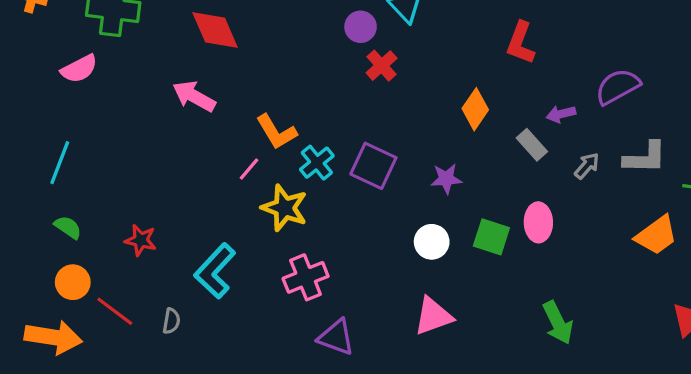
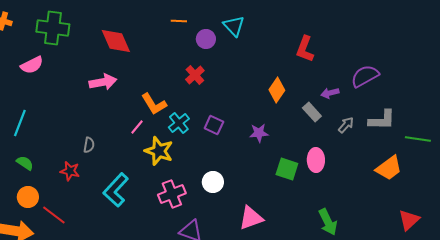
red cross: (382, 66) -> (195, 75), moved
pink arrow: (194, 96) -> (103, 82), turned 140
purple square: (373, 166) -> (214, 125), size x0.7
white circle: (432, 242) -> (213, 182), moved
gray semicircle: (171, 321) -> (89, 145), moved

